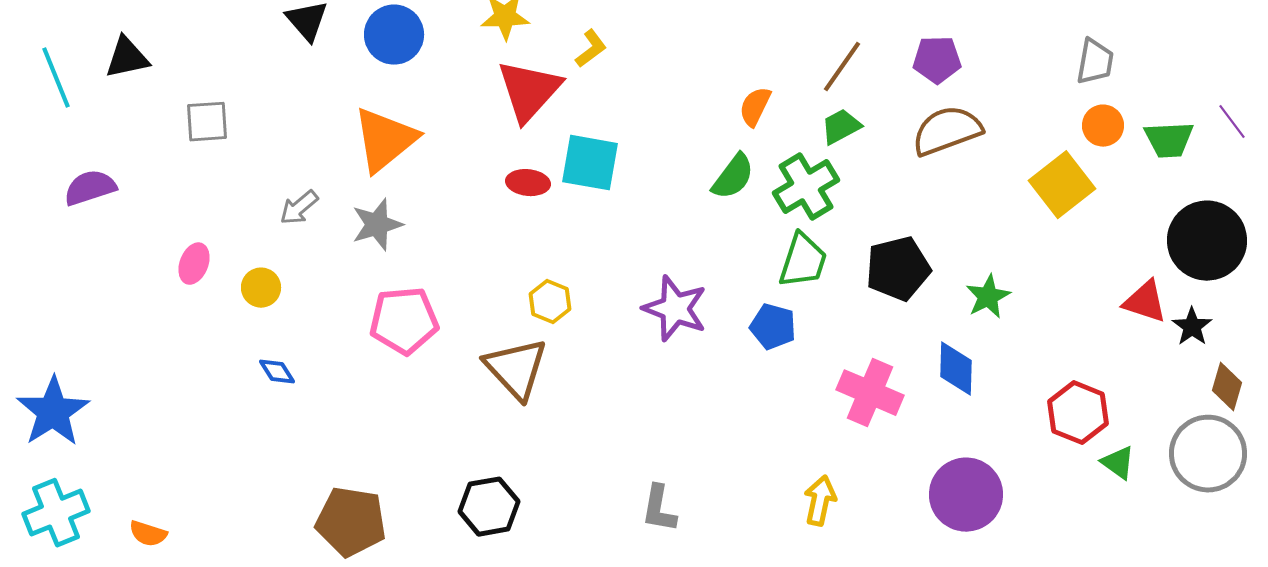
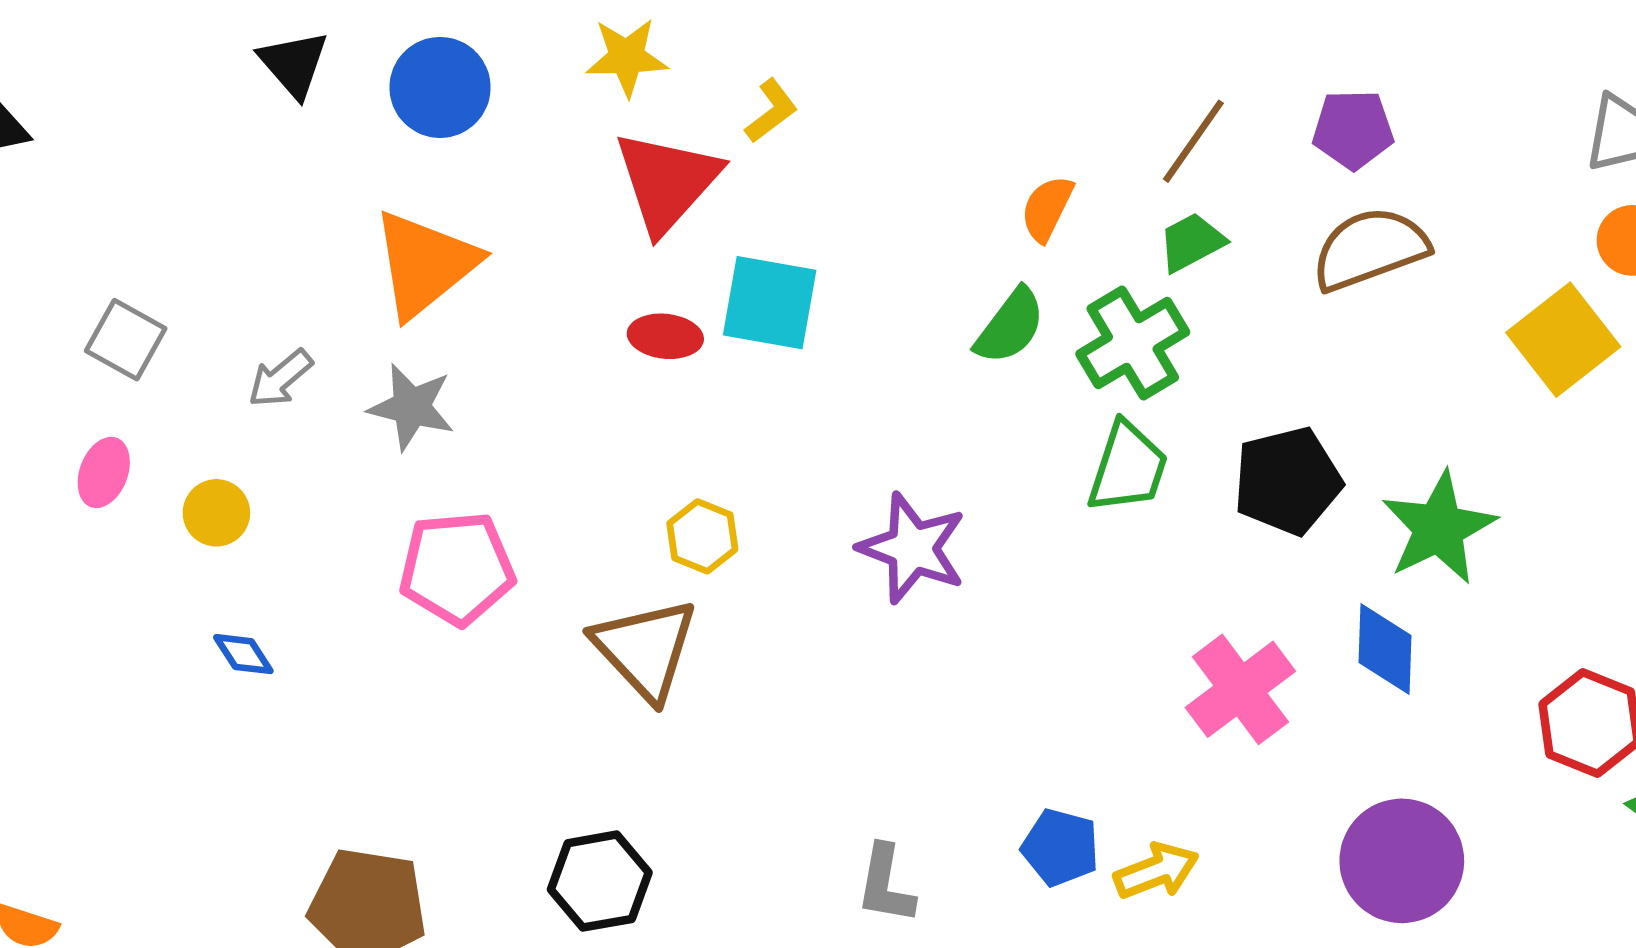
gray square: (207, 122) -> (126, 340), moved, turned 33
gray star: (377, 225) -> (411, 407), turned 30
green star: (988, 297) -> (1439, 528), size x1.5
blue pentagon: (773, 327) -> (1060, 847), moved
pink cross: (870, 393) -> (1240, 689), turned 30
yellow arrow: (820, 501) -> (1156, 871), turned 57

